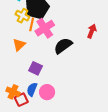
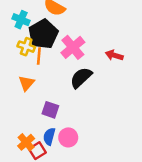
pink cross: (45, 28) -> (73, 47), moved
red arrow: (92, 31) -> (114, 55), turned -88
orange cross: (13, 92) -> (26, 142), turned 32

